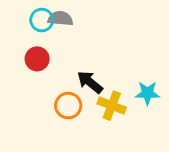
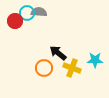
red circle: (37, 59) -> (15, 21), moved

